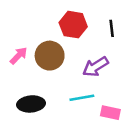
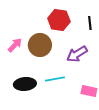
cyan line: (82, 98) -> (55, 79), moved

